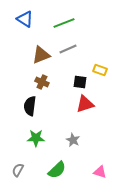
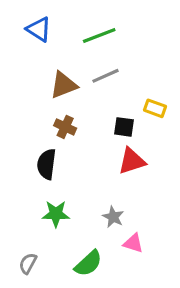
pink triangle: (100, 172) -> (133, 243), moved

